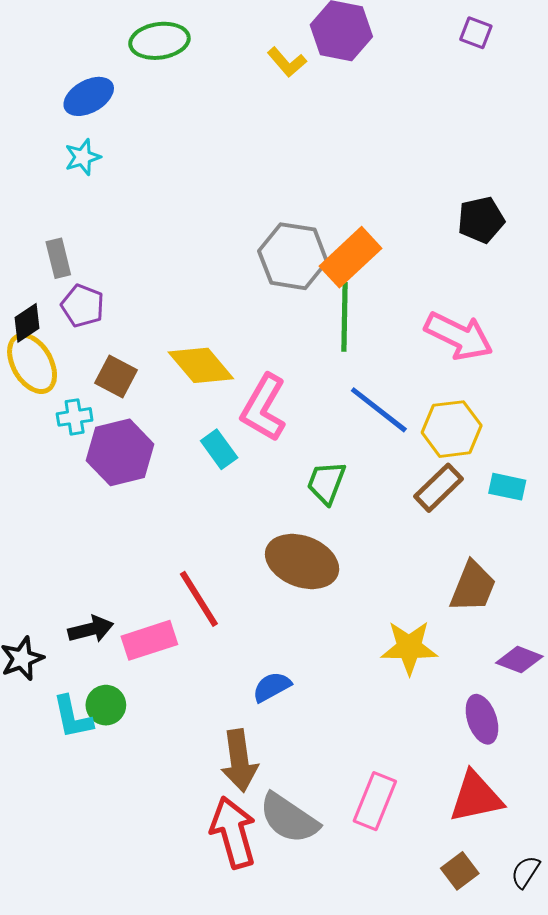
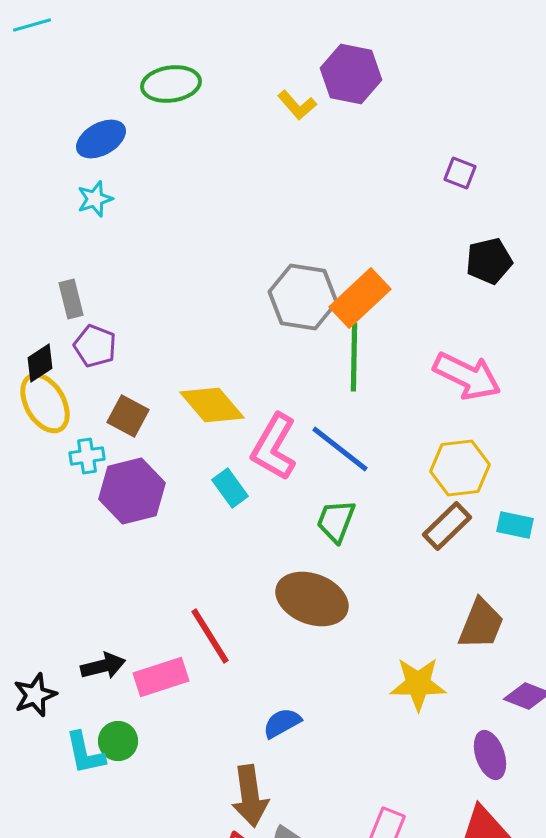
purple square: (476, 33) -> (460, 173), moved
blue line: (379, 410) -> (340, 449), moved

